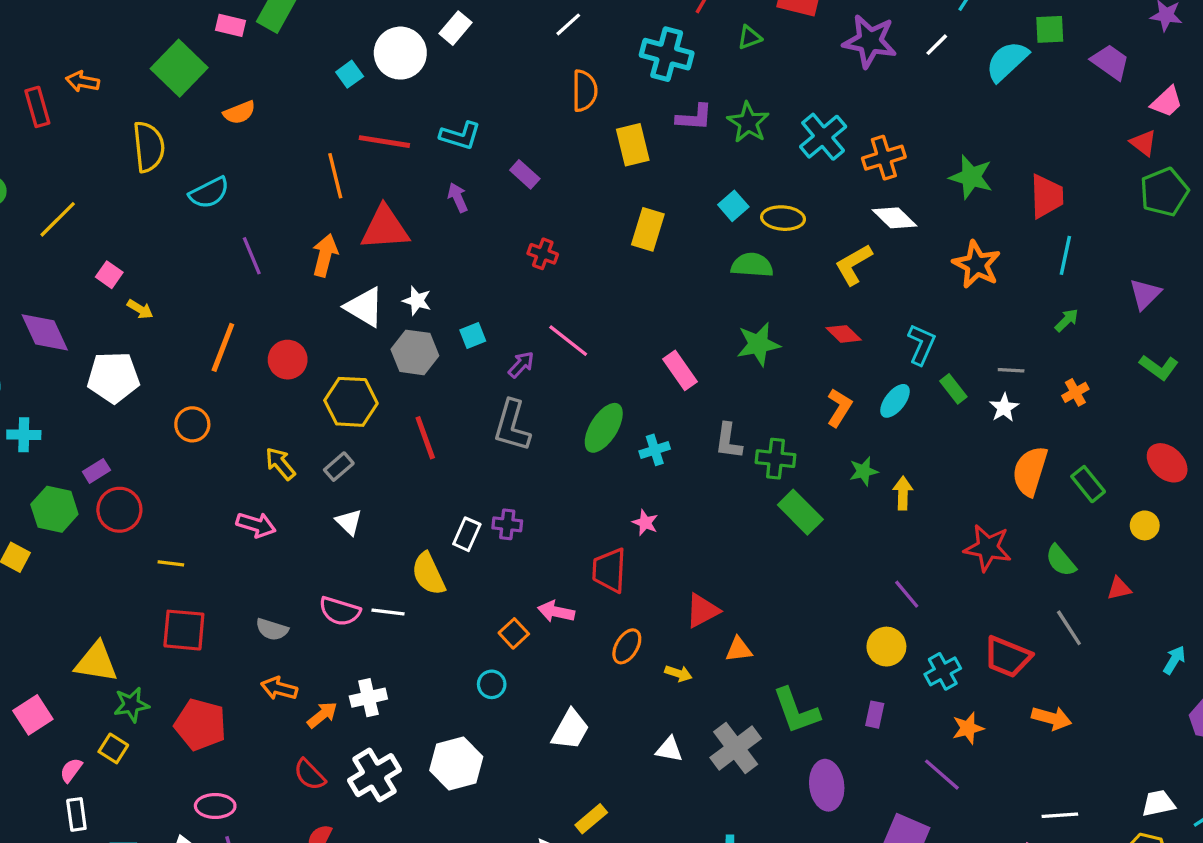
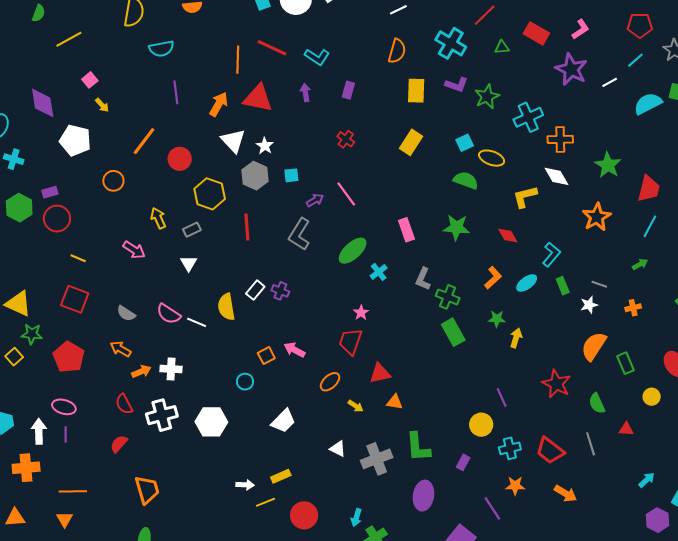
purple rectangle: (525, 174) -> (348, 90), turned 48
cyan cross: (655, 450) -> (379, 272), turned -36
red trapezoid: (609, 570) -> (350, 341), moved

